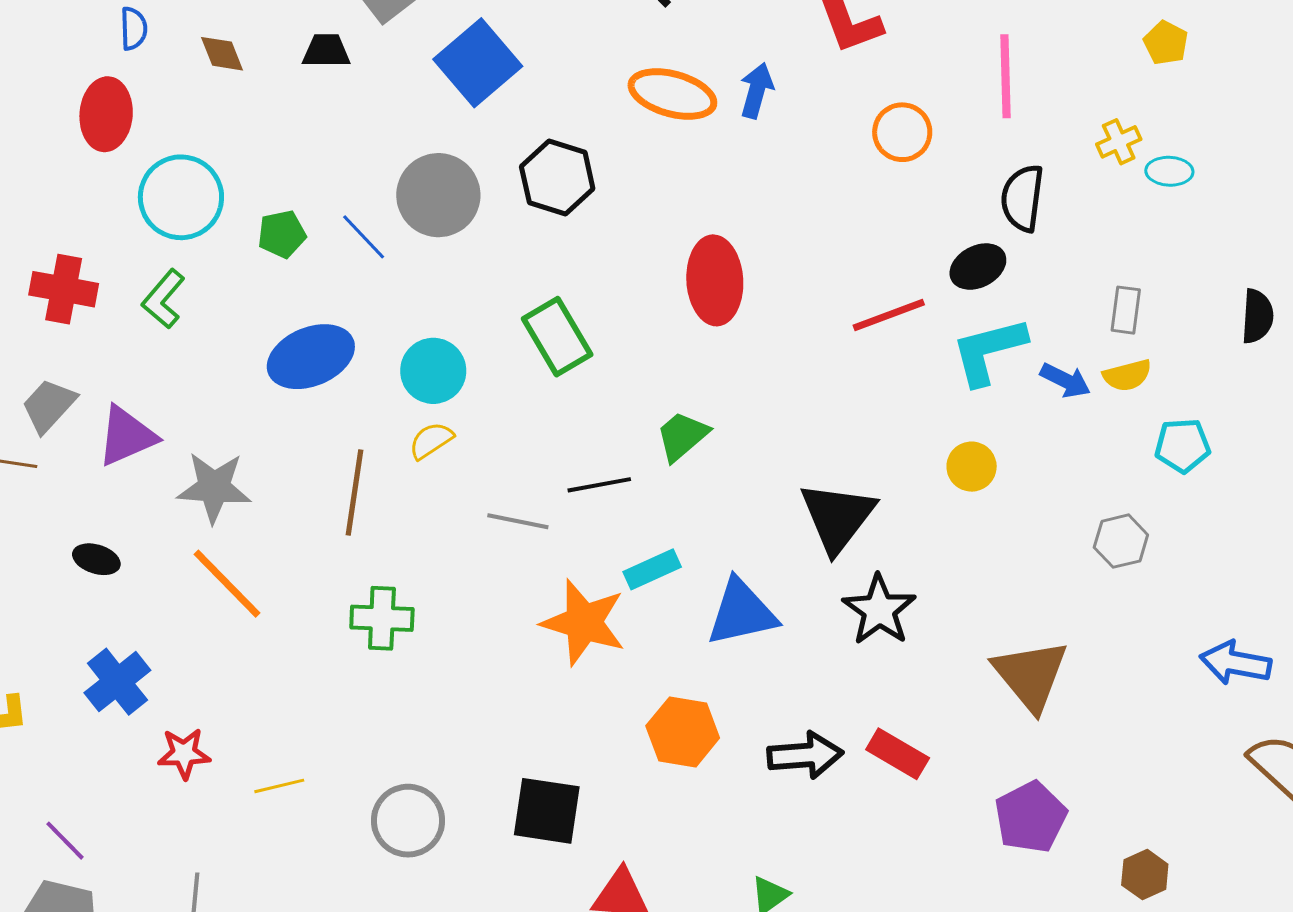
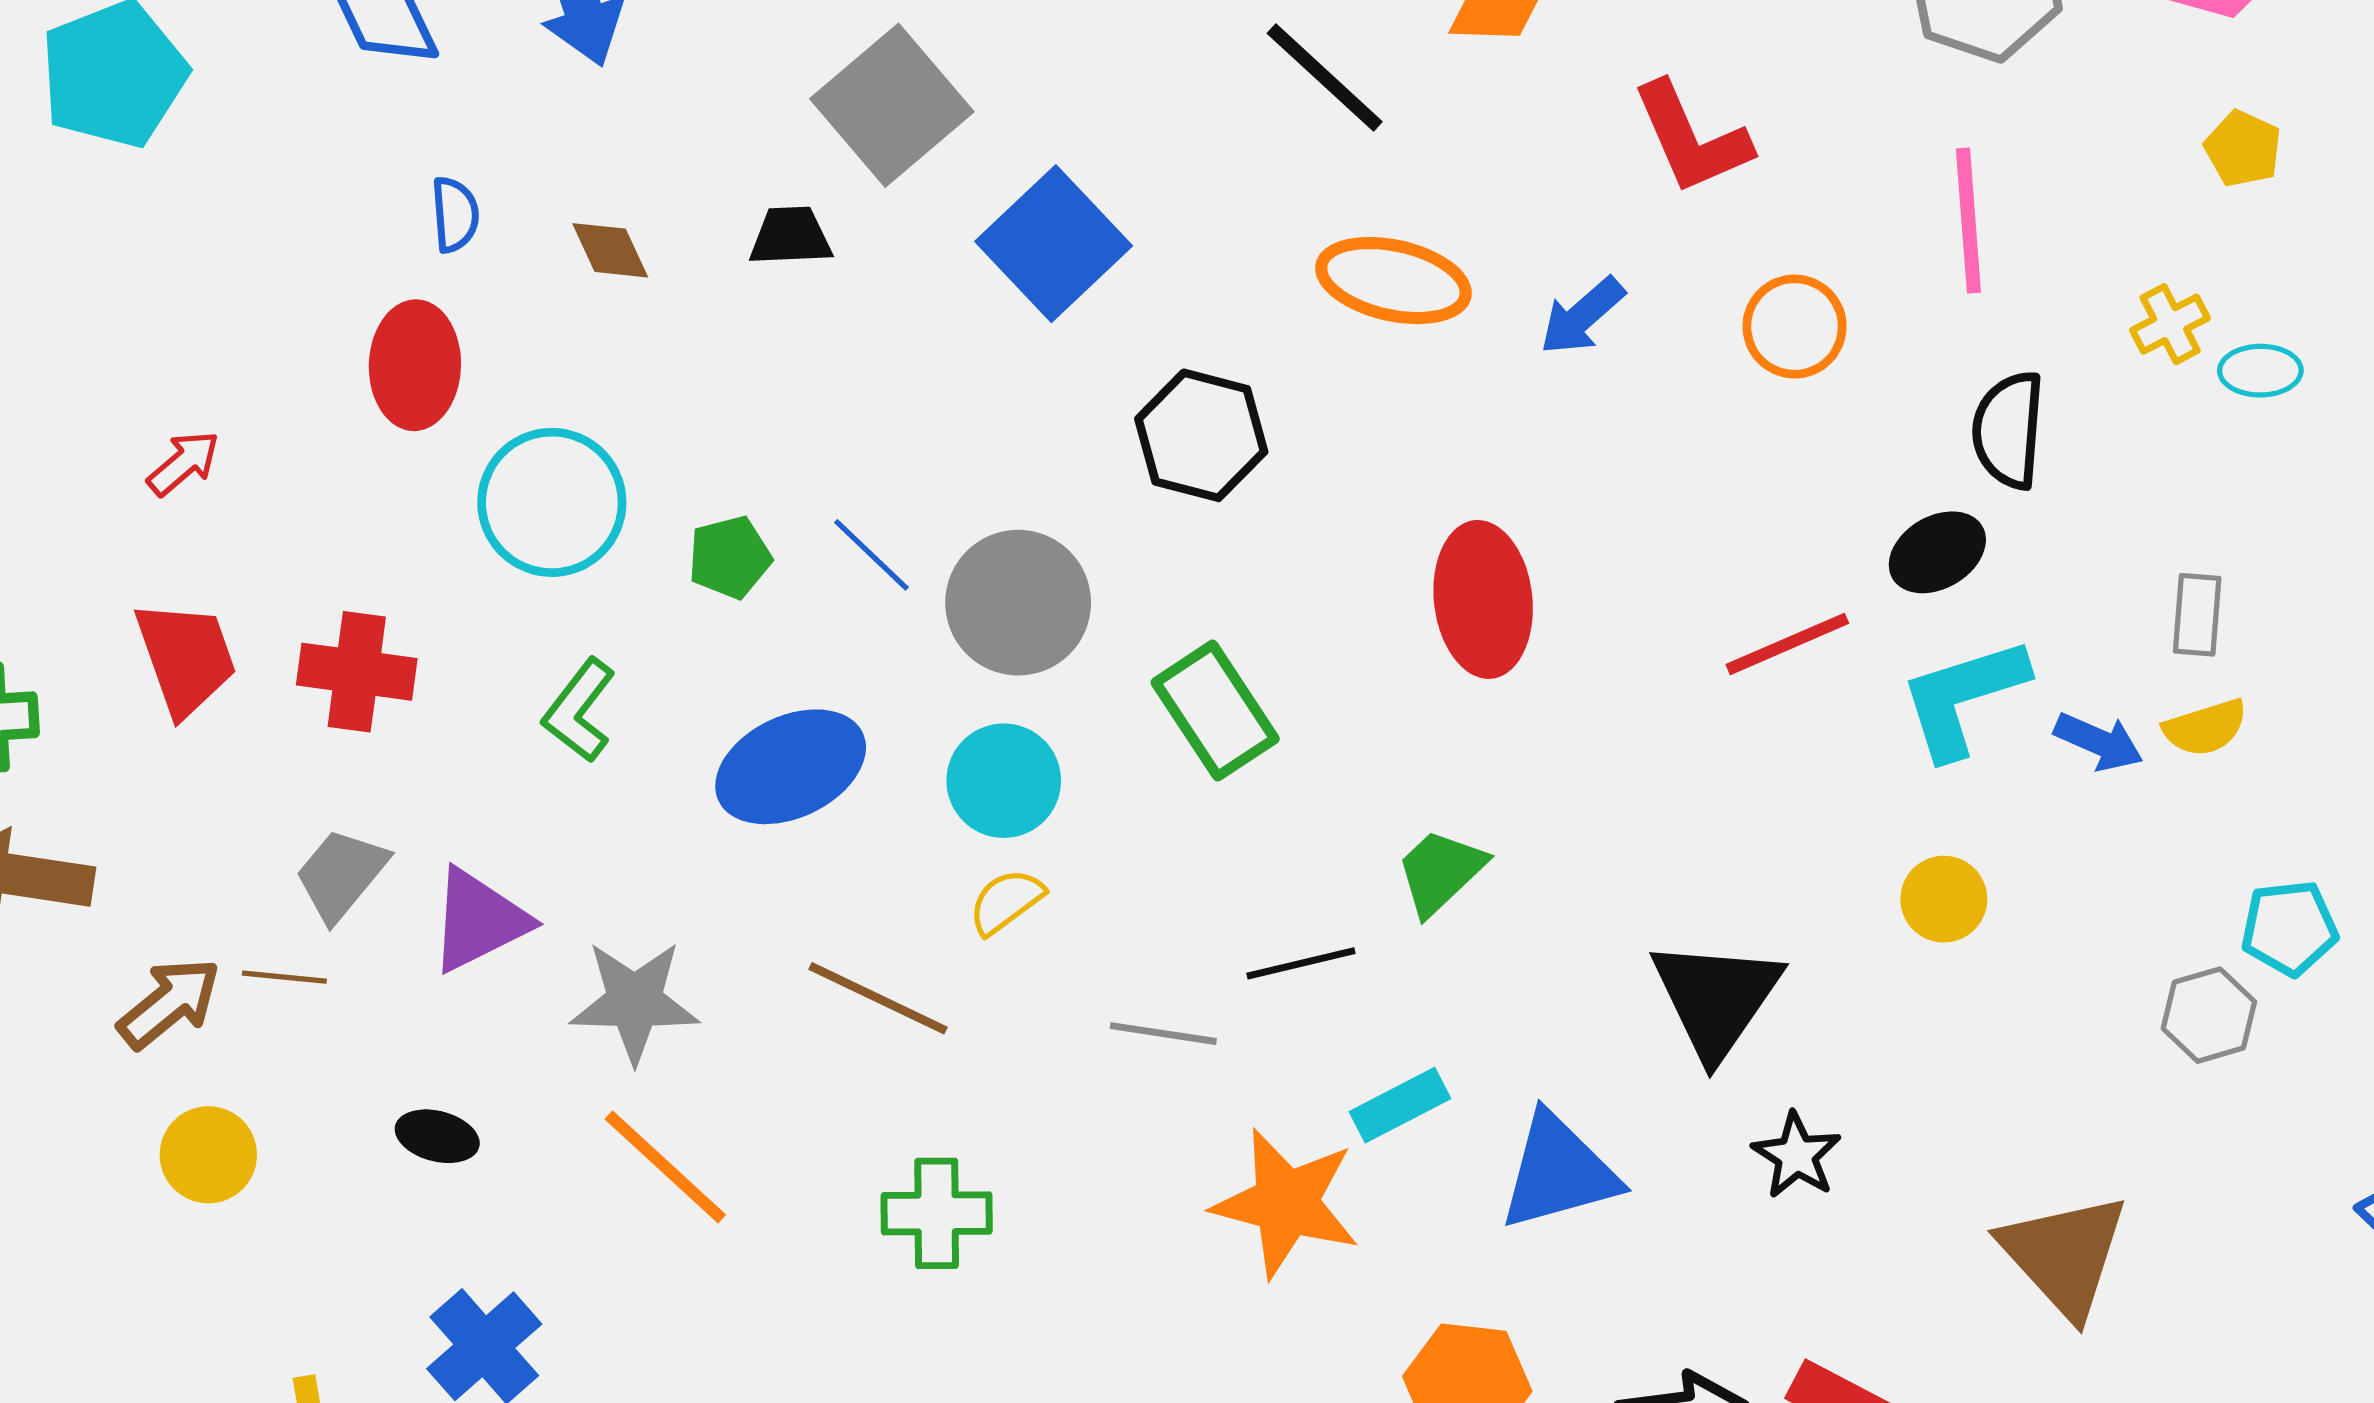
blue arrow: (757, 90) -> (1582, 316), moved, turned -144
gray circle: (438, 195) -> (1018, 603), moved
green L-shape: (163, 299) -> (579, 710), moved
cyan pentagon: (1183, 446) -> (2289, 928), moved
brown line: (355, 493) -> (878, 998), turned -70
black star: (879, 610) -> (1797, 1155), size x0.7

